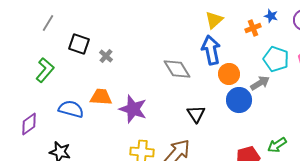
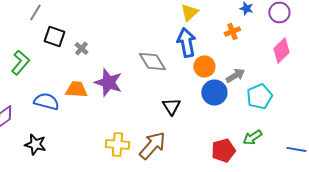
gray line: (48, 23) -> (35, 12), moved
orange cross: (253, 28) -> (232, 31), moved
cyan pentagon: (276, 59) -> (259, 96), moved, turned 30
purple star: (133, 109) -> (108, 82), moved

